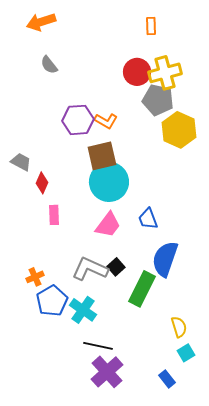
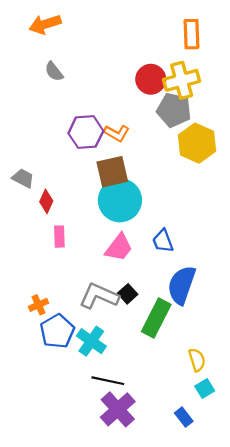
orange rectangle: (151, 26) -> (191, 34), moved, size x1.5

